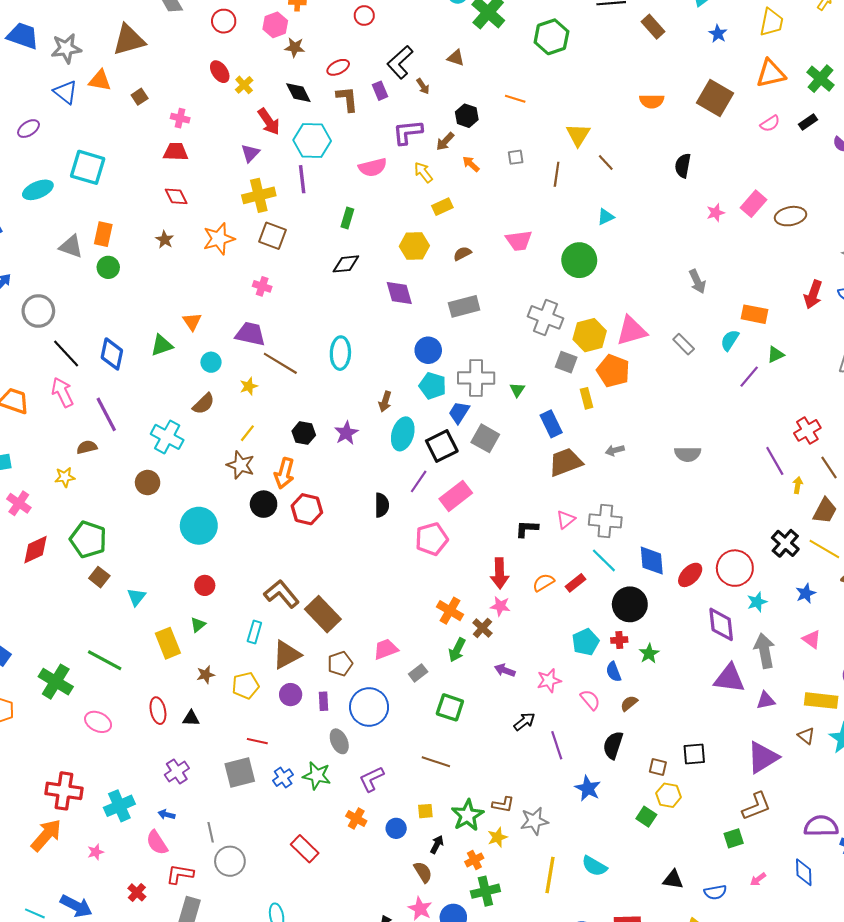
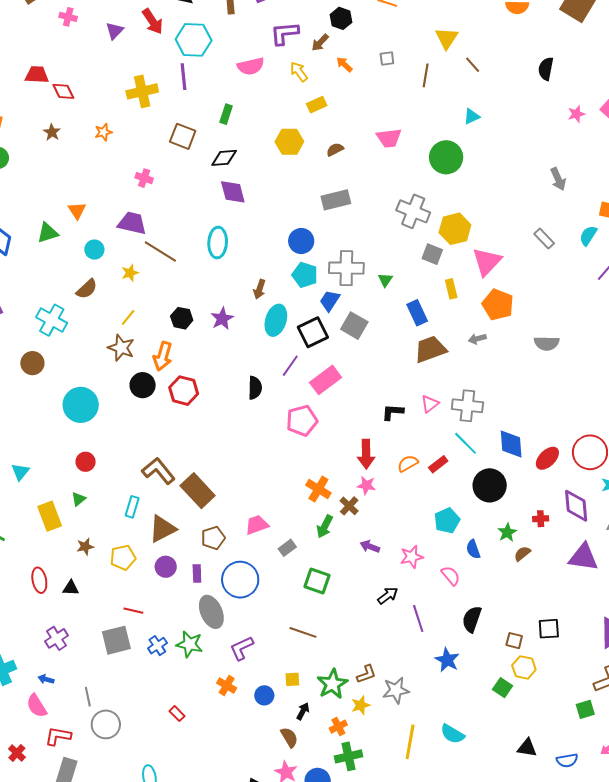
red trapezoid: (176, 152) -> (37, 75), moved
purple triangle: (250, 153) -> (115, 31), moved
brown square: (272, 236) -> (183, 136), moved
orange star: (219, 239) -> (103, 132), size x0.6
purple diamond: (399, 293) -> (233, 192), moved
pink triangle: (632, 331) -> (487, 262), moved, turned -32
orange pentagon: (613, 371) -> (498, 305), moved
red cross: (619, 640) -> (541, 519), moved
brown semicircle: (629, 703) -> (522, 554), moved
gray ellipse: (339, 741) -> (211, 612), size x1.4
brown L-shape: (503, 805) -> (366, 674), turned -30
red rectangle: (305, 849) -> (177, 714), size x0.6

